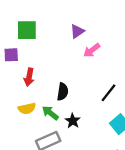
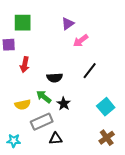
black semicircle: (63, 92) -> (55, 78), turned 77
black line: (108, 93) -> (90, 71), moved
yellow semicircle: (27, 108) -> (23, 105), moved

